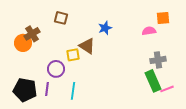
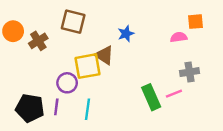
brown square: (61, 18) -> (73, 22), size x1.5
orange circle: (23, 43) -> (13, 31), moved
yellow square: (73, 55) -> (87, 66), size x1.6
green rectangle: (153, 81) -> (151, 97), moved
pink line: (167, 89) -> (174, 94), moved

